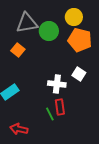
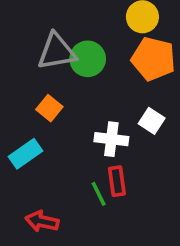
gray triangle: (27, 23) -> (57, 52), moved
green circle: (49, 31) -> (88, 59), moved
orange square: (18, 50) -> (49, 108), moved

